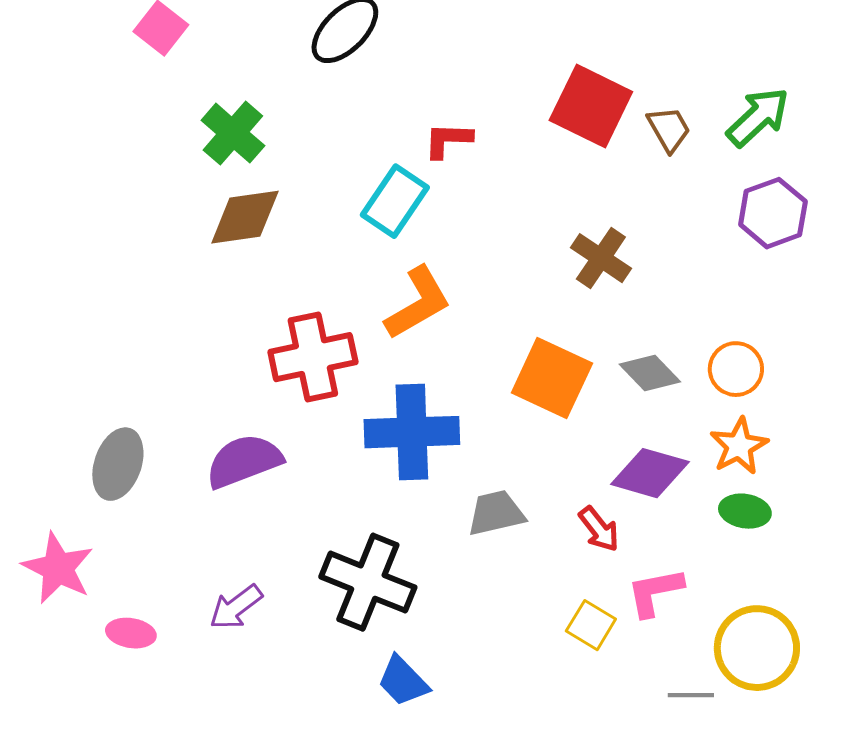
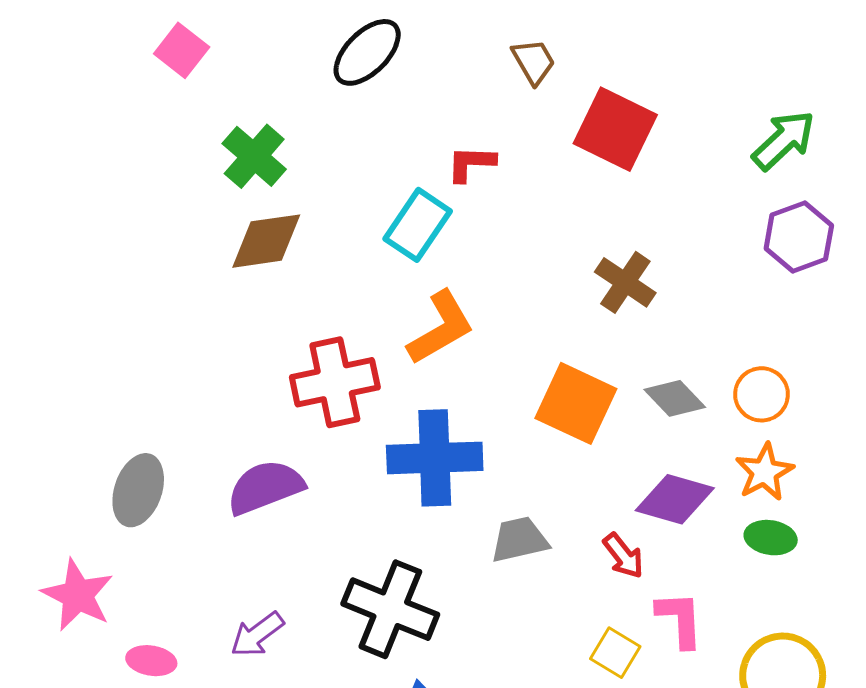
brown trapezoid: (669, 129) -> (534, 62), moved
pink L-shape: (655, 592) -> (680, 619), turned 98

